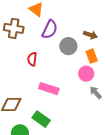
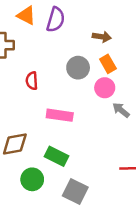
purple semicircle: (50, 29) -> (56, 20), moved
gray circle: (68, 46) -> (78, 68), moved

